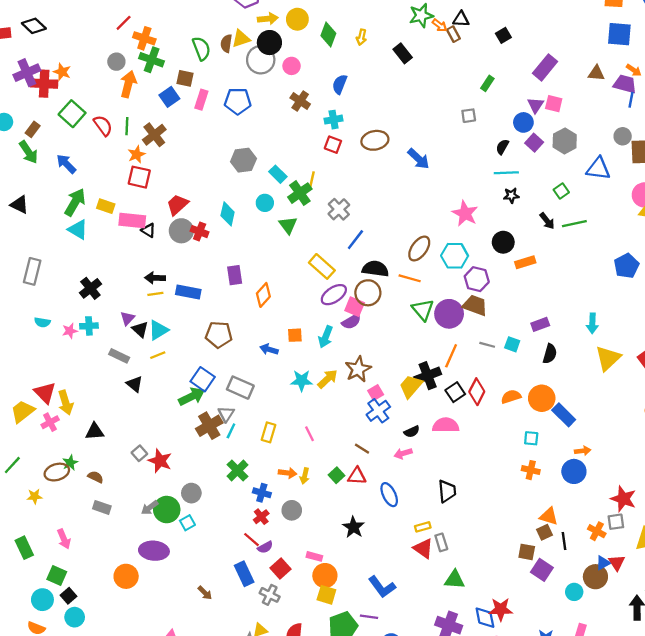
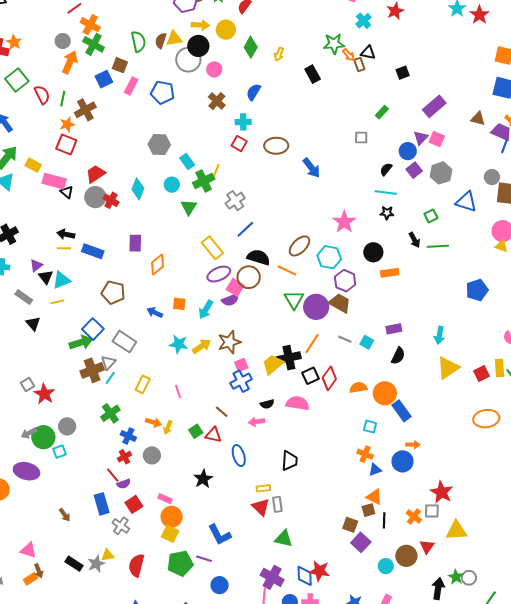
blue triangle: (603, 563) -> (375, 470), moved

